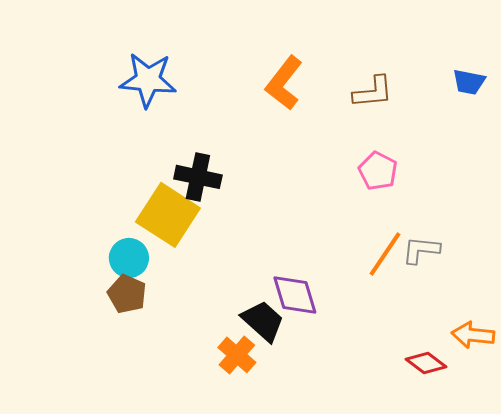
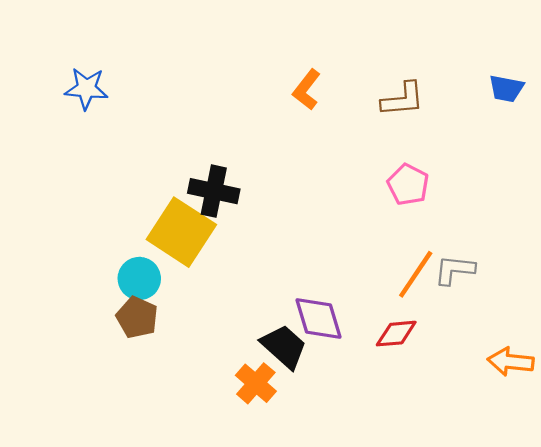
blue star: (148, 80) -> (86, 89), moved, size x0.7
orange L-shape: (284, 83) -> (307, 90), size x0.7
red diamond: (426, 363) -> (396, 334), moved, turned -42

